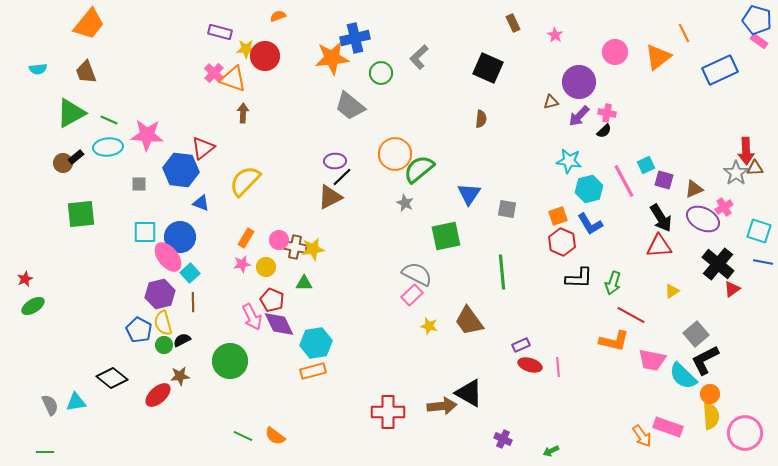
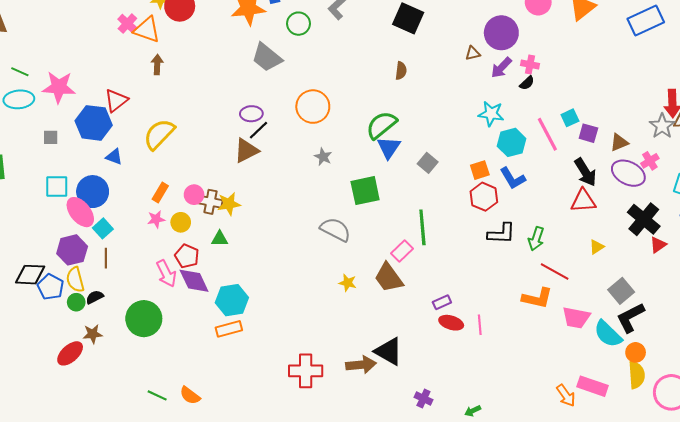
green semicircle: (419, 169) -> (381, 125), moved
gray square: (507, 209) -> (428, 163), turned 30
pink rectangle: (412, 295) -> (402, 251), moved
black diamond: (112, 378) -> (30, 275), moved, turned -36

